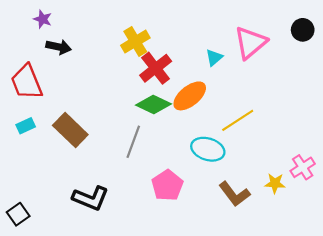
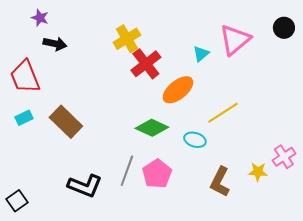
green diamond: (153, 104) -> (152, 128), moved
gray line: (133, 142) -> (127, 171), moved
cyan ellipse: (208, 149) -> (195, 140), size x0.7
brown L-shape: (234, 194) -> (220, 182), turned 64

